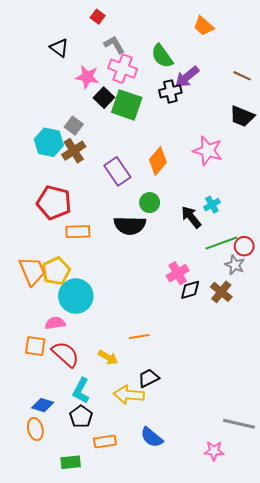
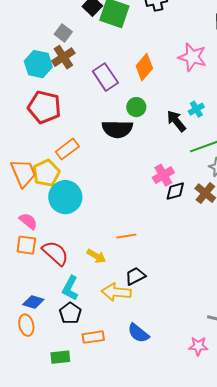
cyan hexagon: (49, 142) -> (38, 64), moved
orange rectangle: (78, 232) -> (67, 149), moved, turned -35
pink semicircle: (55, 323) -> (28, 221), moved, turned 48

